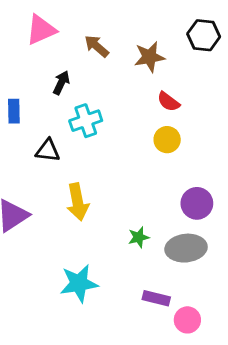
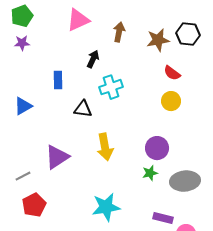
black hexagon: (204, 35) -> (188, 34), moved
brown arrow: (97, 46) -> (119, 32), turned 60
purple circle: (197, 203) -> (157, 148), moved

